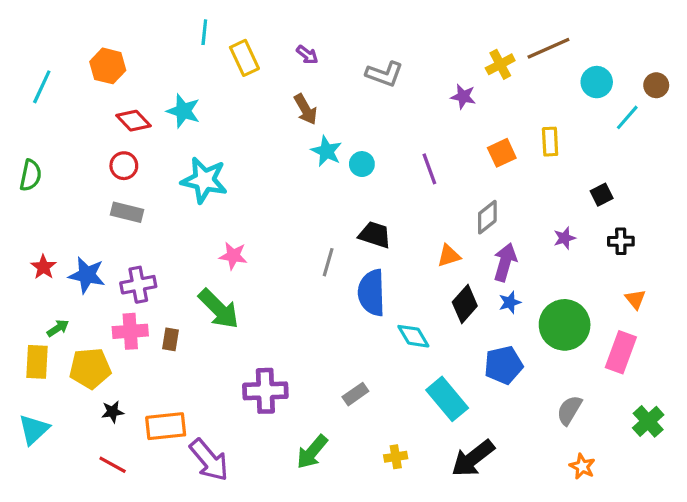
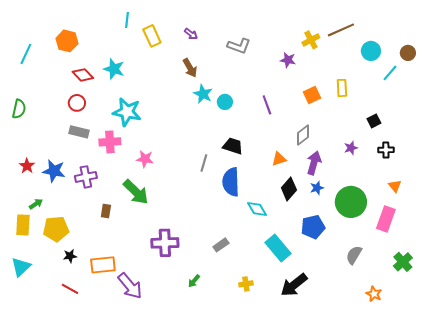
pink cross: (130, 331) -> (110, 142), moved
green arrow: (312, 452) -> (194, 281), size x0.6
orange star: (582, 466) -> (374, 294), moved

